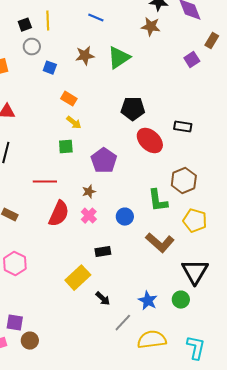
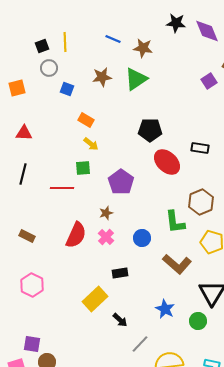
brown star: (151, 27) -> (143, 48), moved
red line: (45, 182) -> (62, 188), moved
blue star: (148, 301) -> (165, 309), moved

